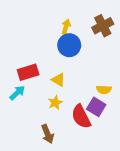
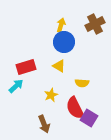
yellow triangle: (58, 80) -> (59, 66), moved
yellow semicircle: (104, 90) -> (82, 83), moved
purple square: (96, 107) -> (89, 118), moved

